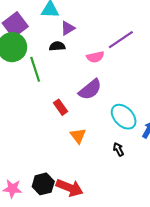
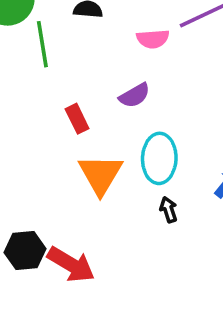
purple semicircle: (90, 89) -> (135, 95), size x0.7
cyan ellipse: (124, 117) -> (159, 158), moved, turned 36
orange triangle: (78, 136) -> (100, 174), size x1.5

